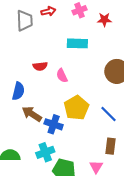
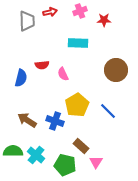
blue semicircle: (18, 91) -> (21, 78), moved
brown arrow: (32, 114) -> (27, 120), moved
brown rectangle: (111, 146) -> (81, 146), moved, turned -56
cyan cross: (45, 152) -> (36, 155), moved, turned -30

